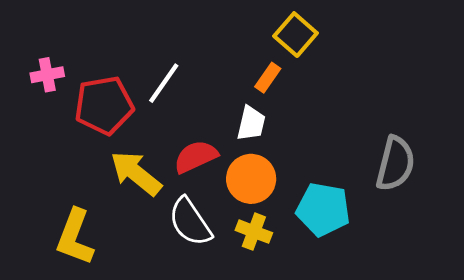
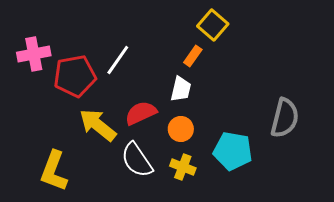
pink cross: (47, 75) -> (34, 54), size x1.4
orange circle: (251, 179) -> (181, 129), size x0.7

